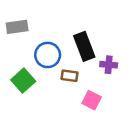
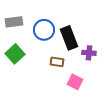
blue circle: (48, 55) -> (44, 30), moved
green square: (23, 81) -> (15, 54), moved

